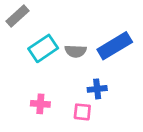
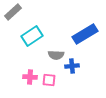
gray semicircle: (76, 51) -> (56, 55), moved
pink square: (82, 112) -> (49, 80), moved

